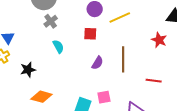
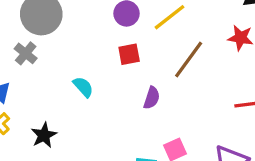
gray cross: (51, 21) -> (26, 53), moved
brown line: (123, 59) -> (189, 60), moved, turned 50

